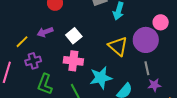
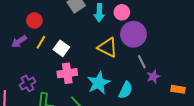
pink circle: (161, 22) -> (122, 12), moved
purple arrow: (45, 32) -> (19, 41), moved
yellow line: (22, 42) -> (41, 42), moved

